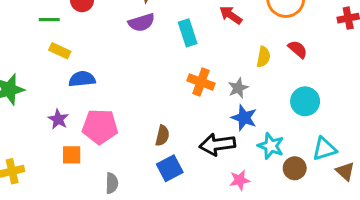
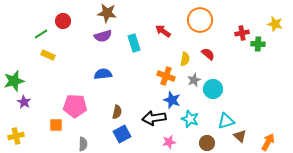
green line: (49, 20) -> (41, 34), turned -32
blue semicircle: (82, 79) -> (103, 74), moved
orange cross: (201, 82) -> (166, 76), moved
gray star: (238, 88) -> (194, 80), moved
purple star: (58, 119) -> (24, 102), moved
brown circle: (295, 168) -> (207, 143), moved

